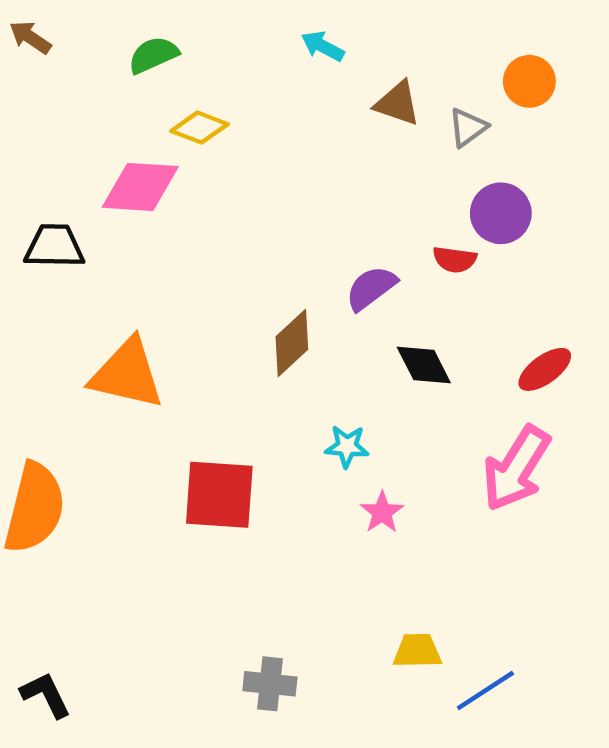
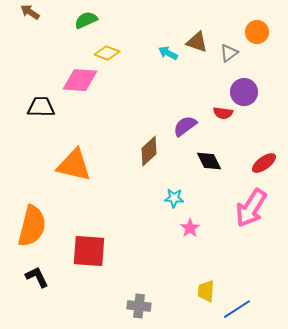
cyan arrow: (323, 46) -> (168, 53), moved
red square: (219, 495) -> (89, 251), moved
yellow trapezoid: (417, 651) -> (206, 291), turned -85
black L-shape: (46, 695) -> (37, 277), moved

